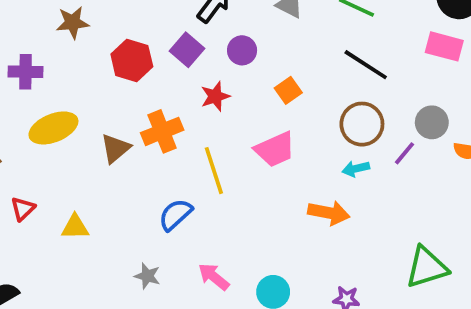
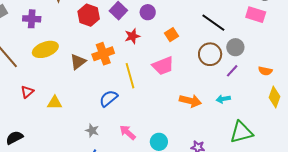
gray circle: (432, 122) -> (235, 47), moved
cyan arrow: (356, 169) -> (223, 99), moved

